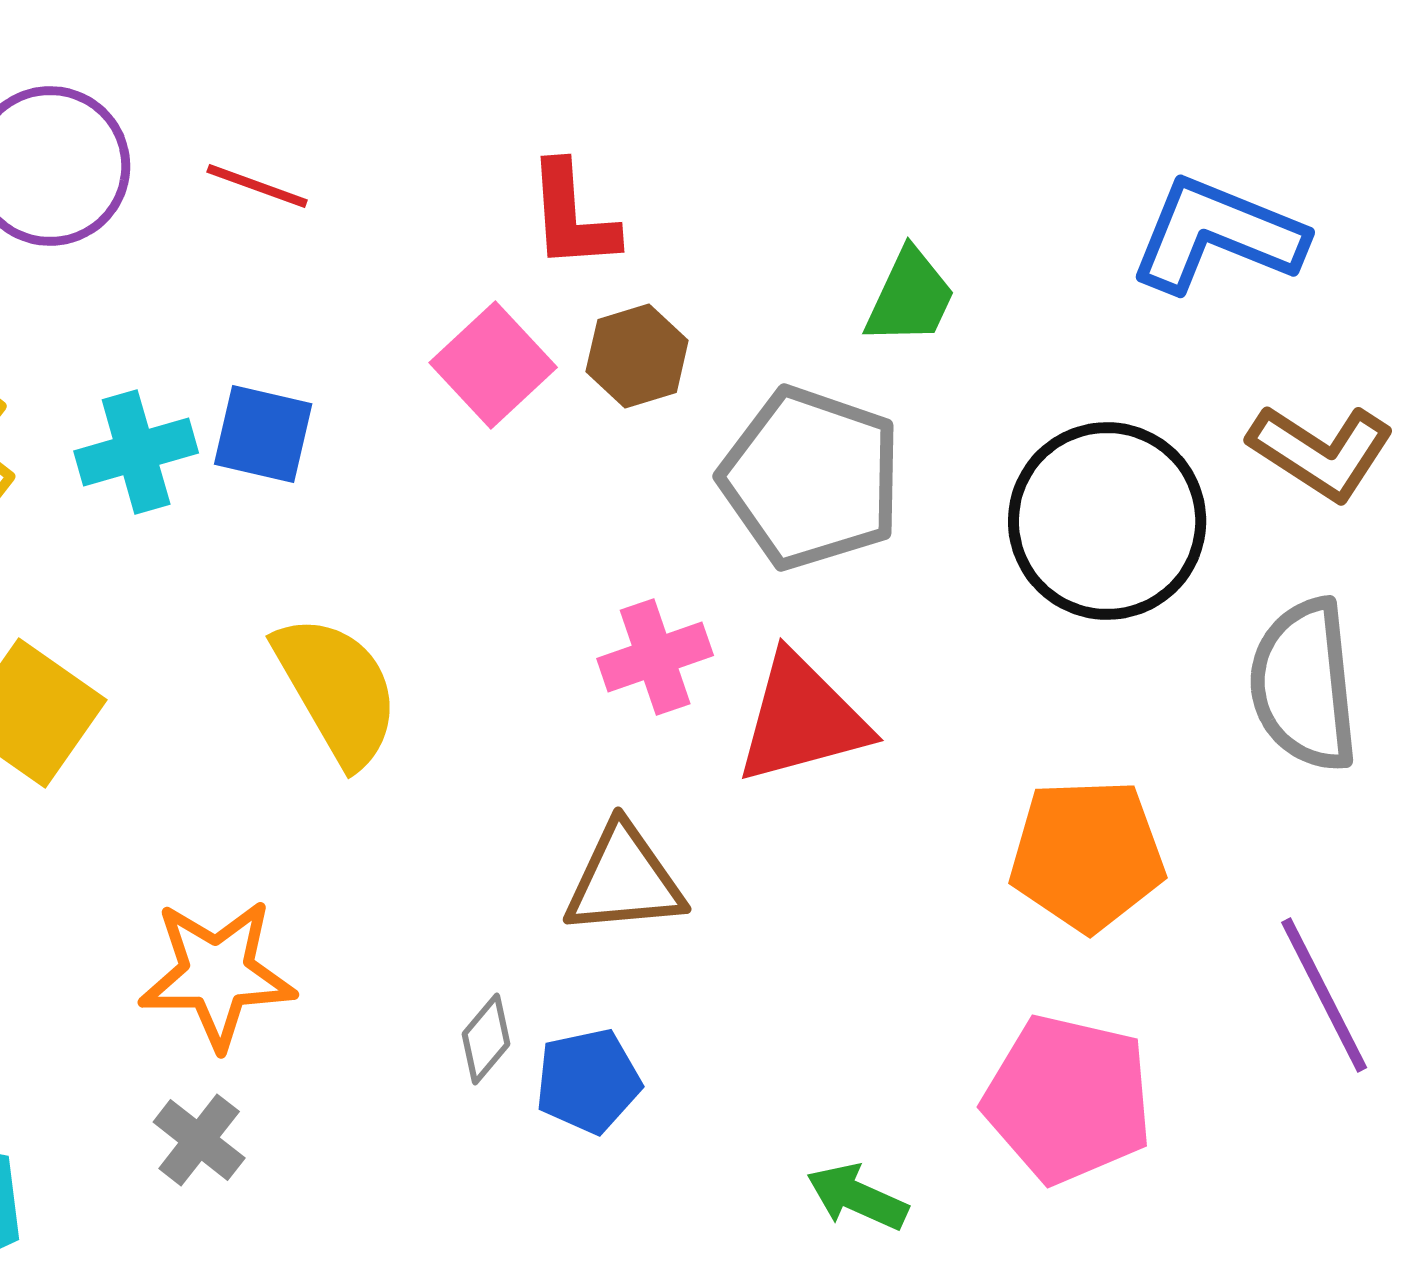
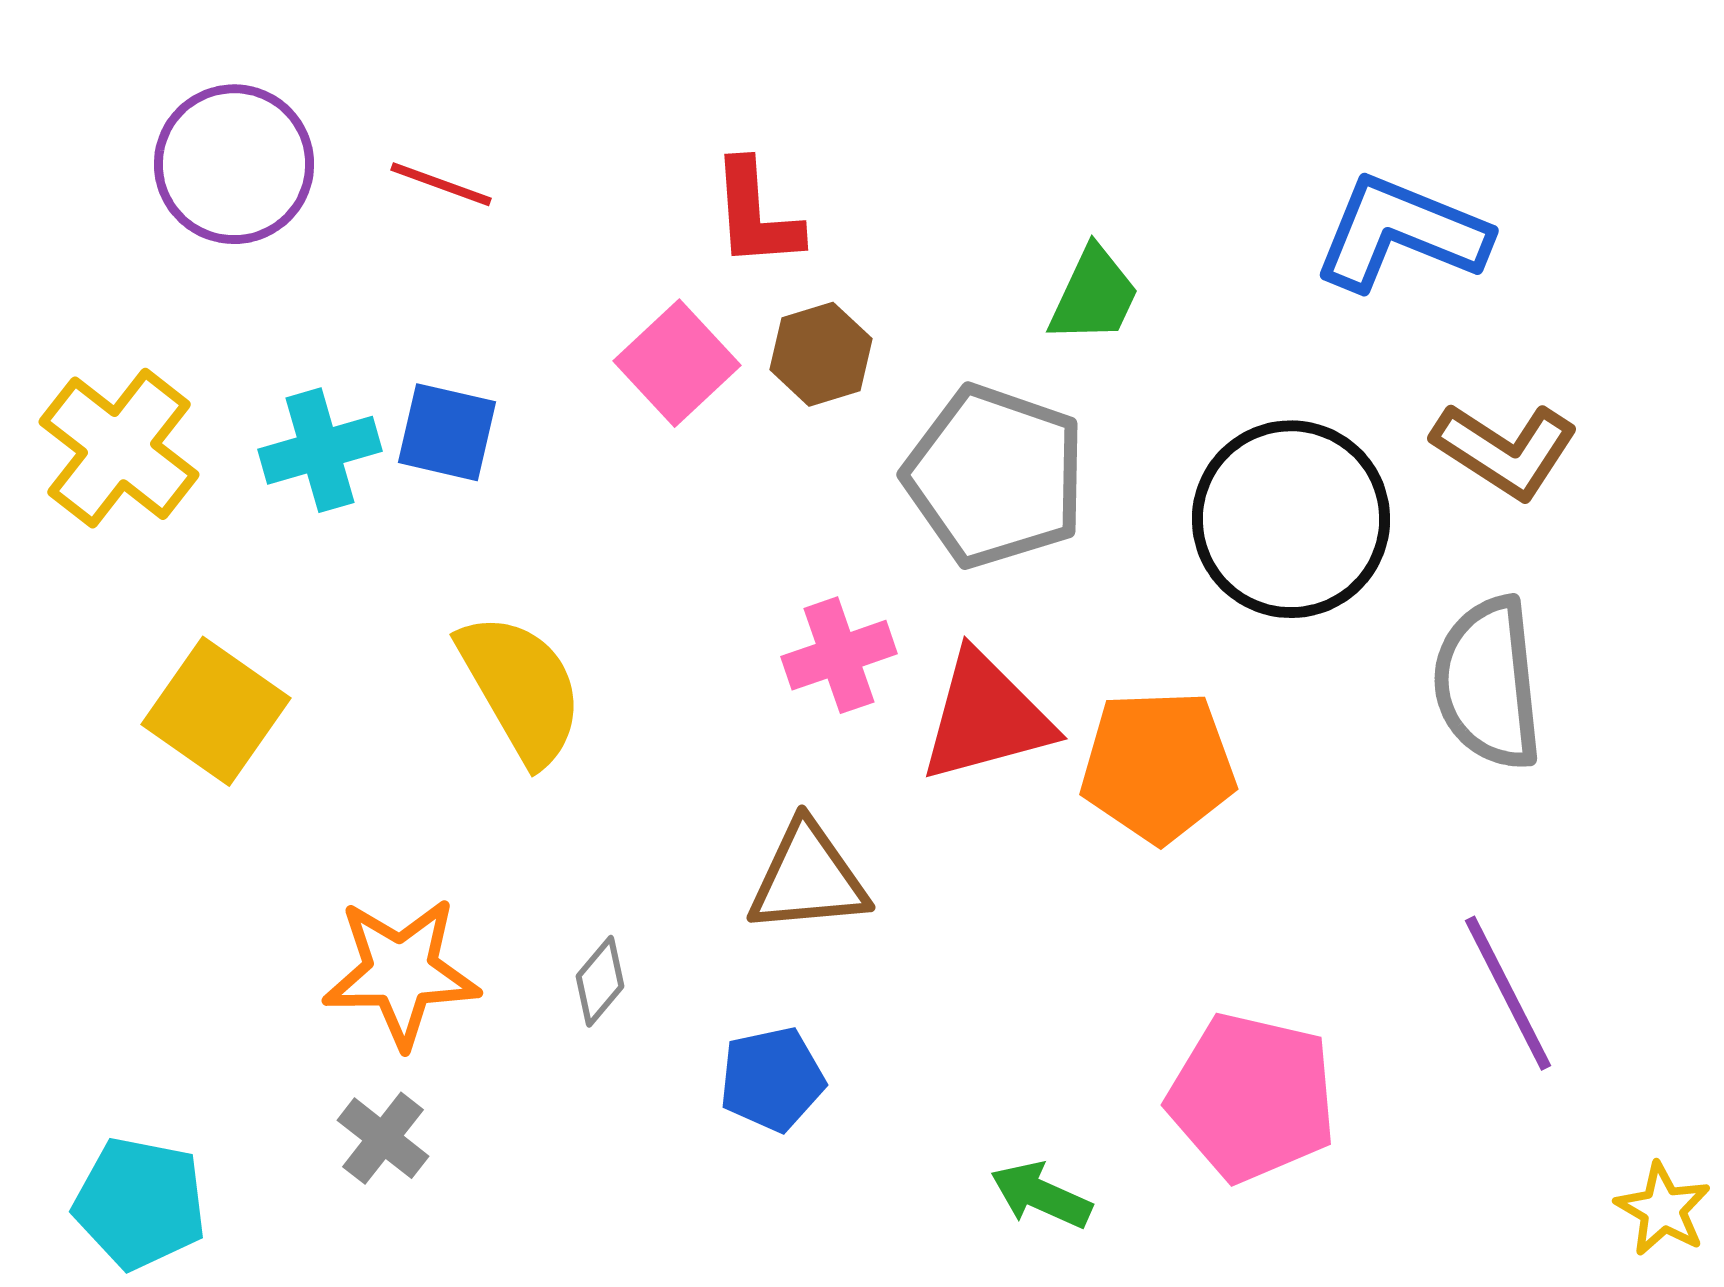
orange pentagon: (1087, 855) -> (1158, 766), moved
gray diamond: (486, 1039) -> (600, 981), moved

